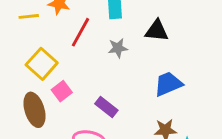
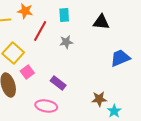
black triangle: (157, 31) -> (101, 22), moved
blue trapezoid: (168, 84) -> (120, 58), moved

